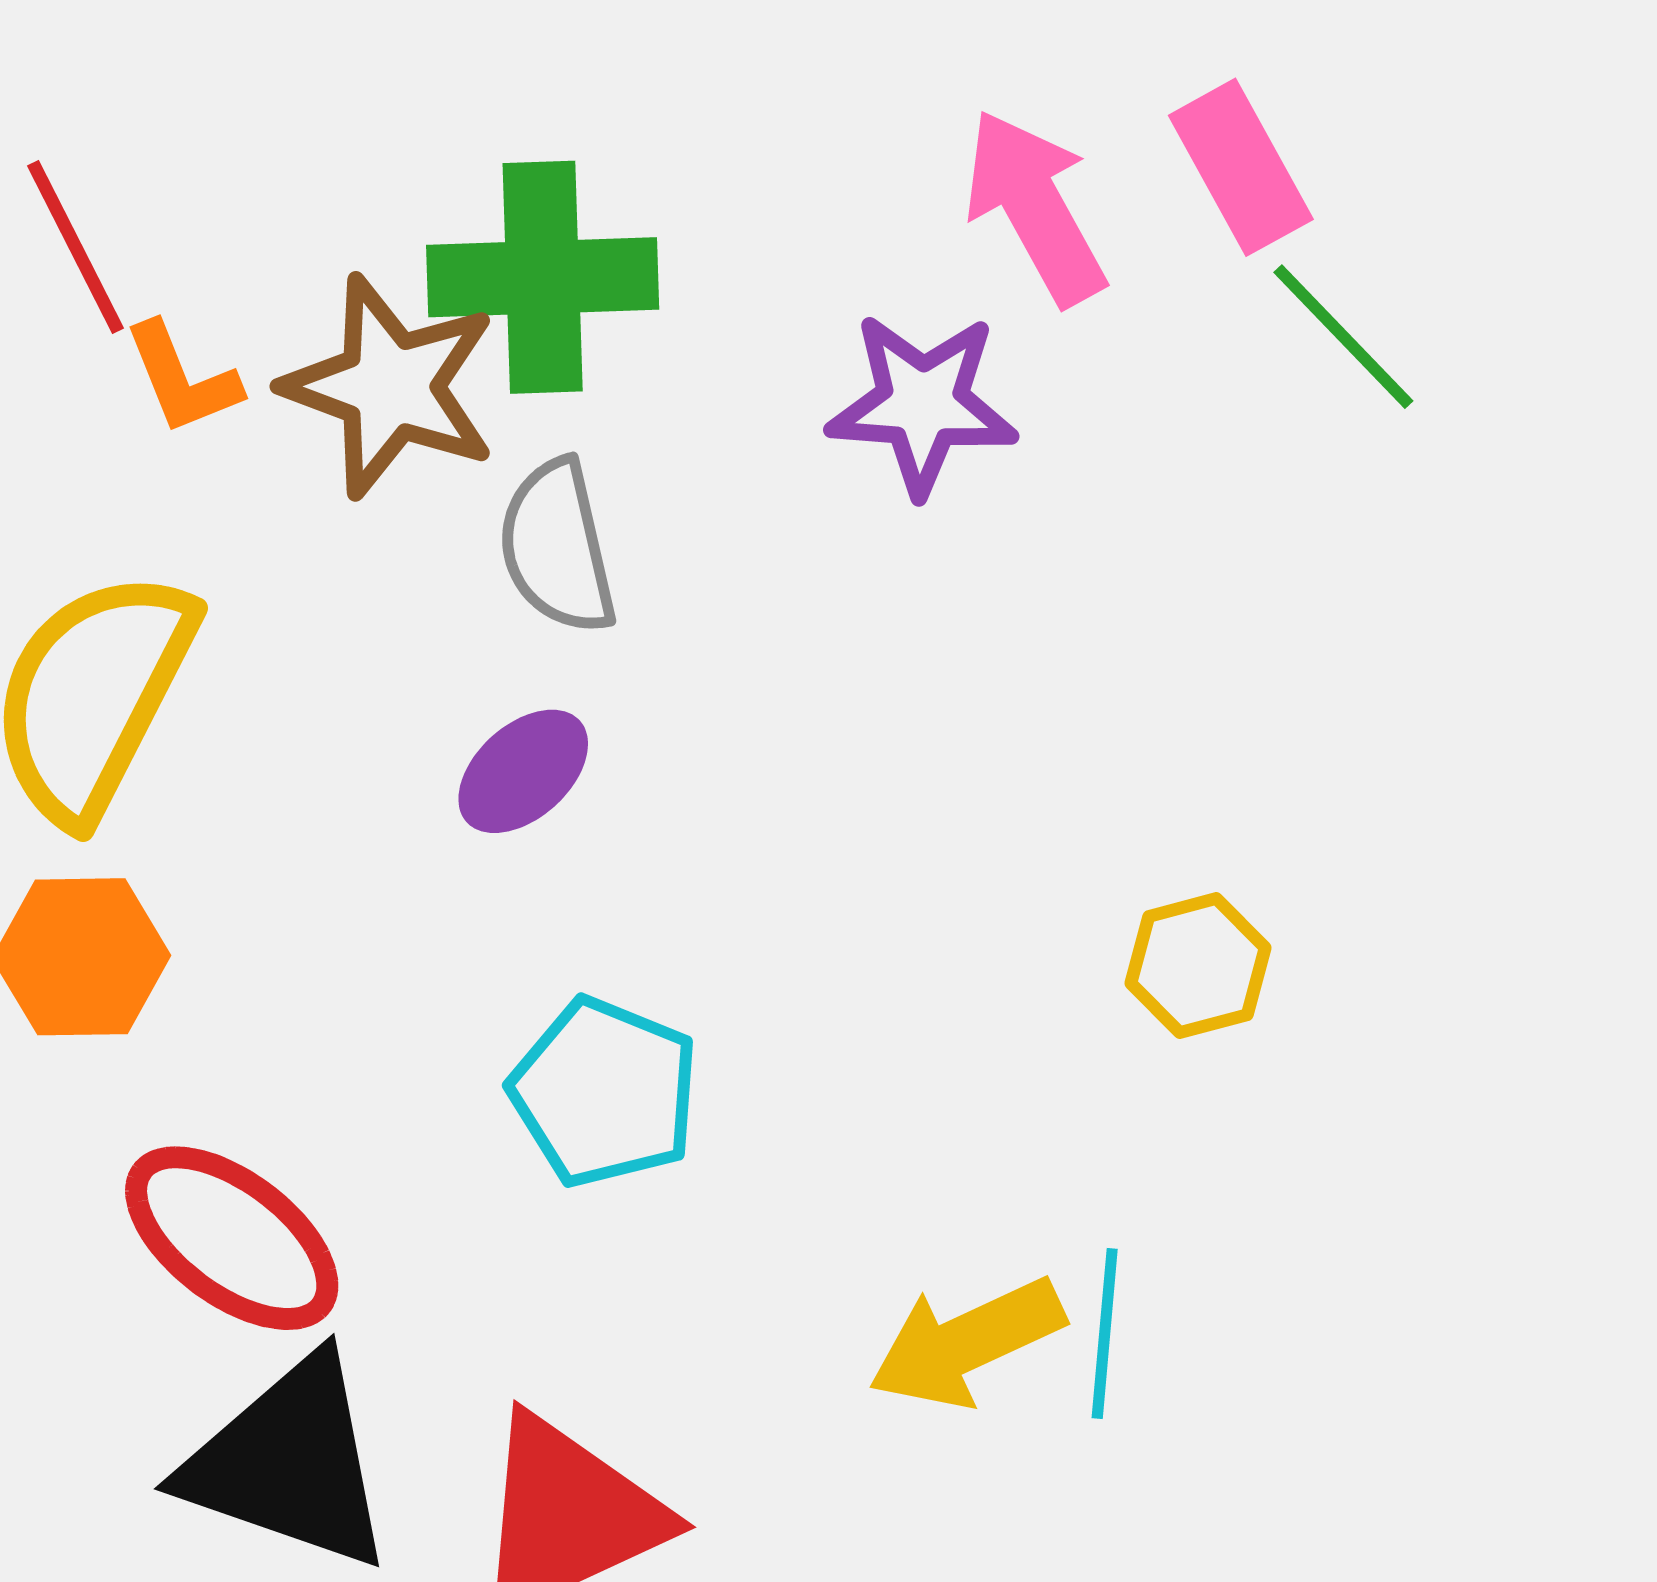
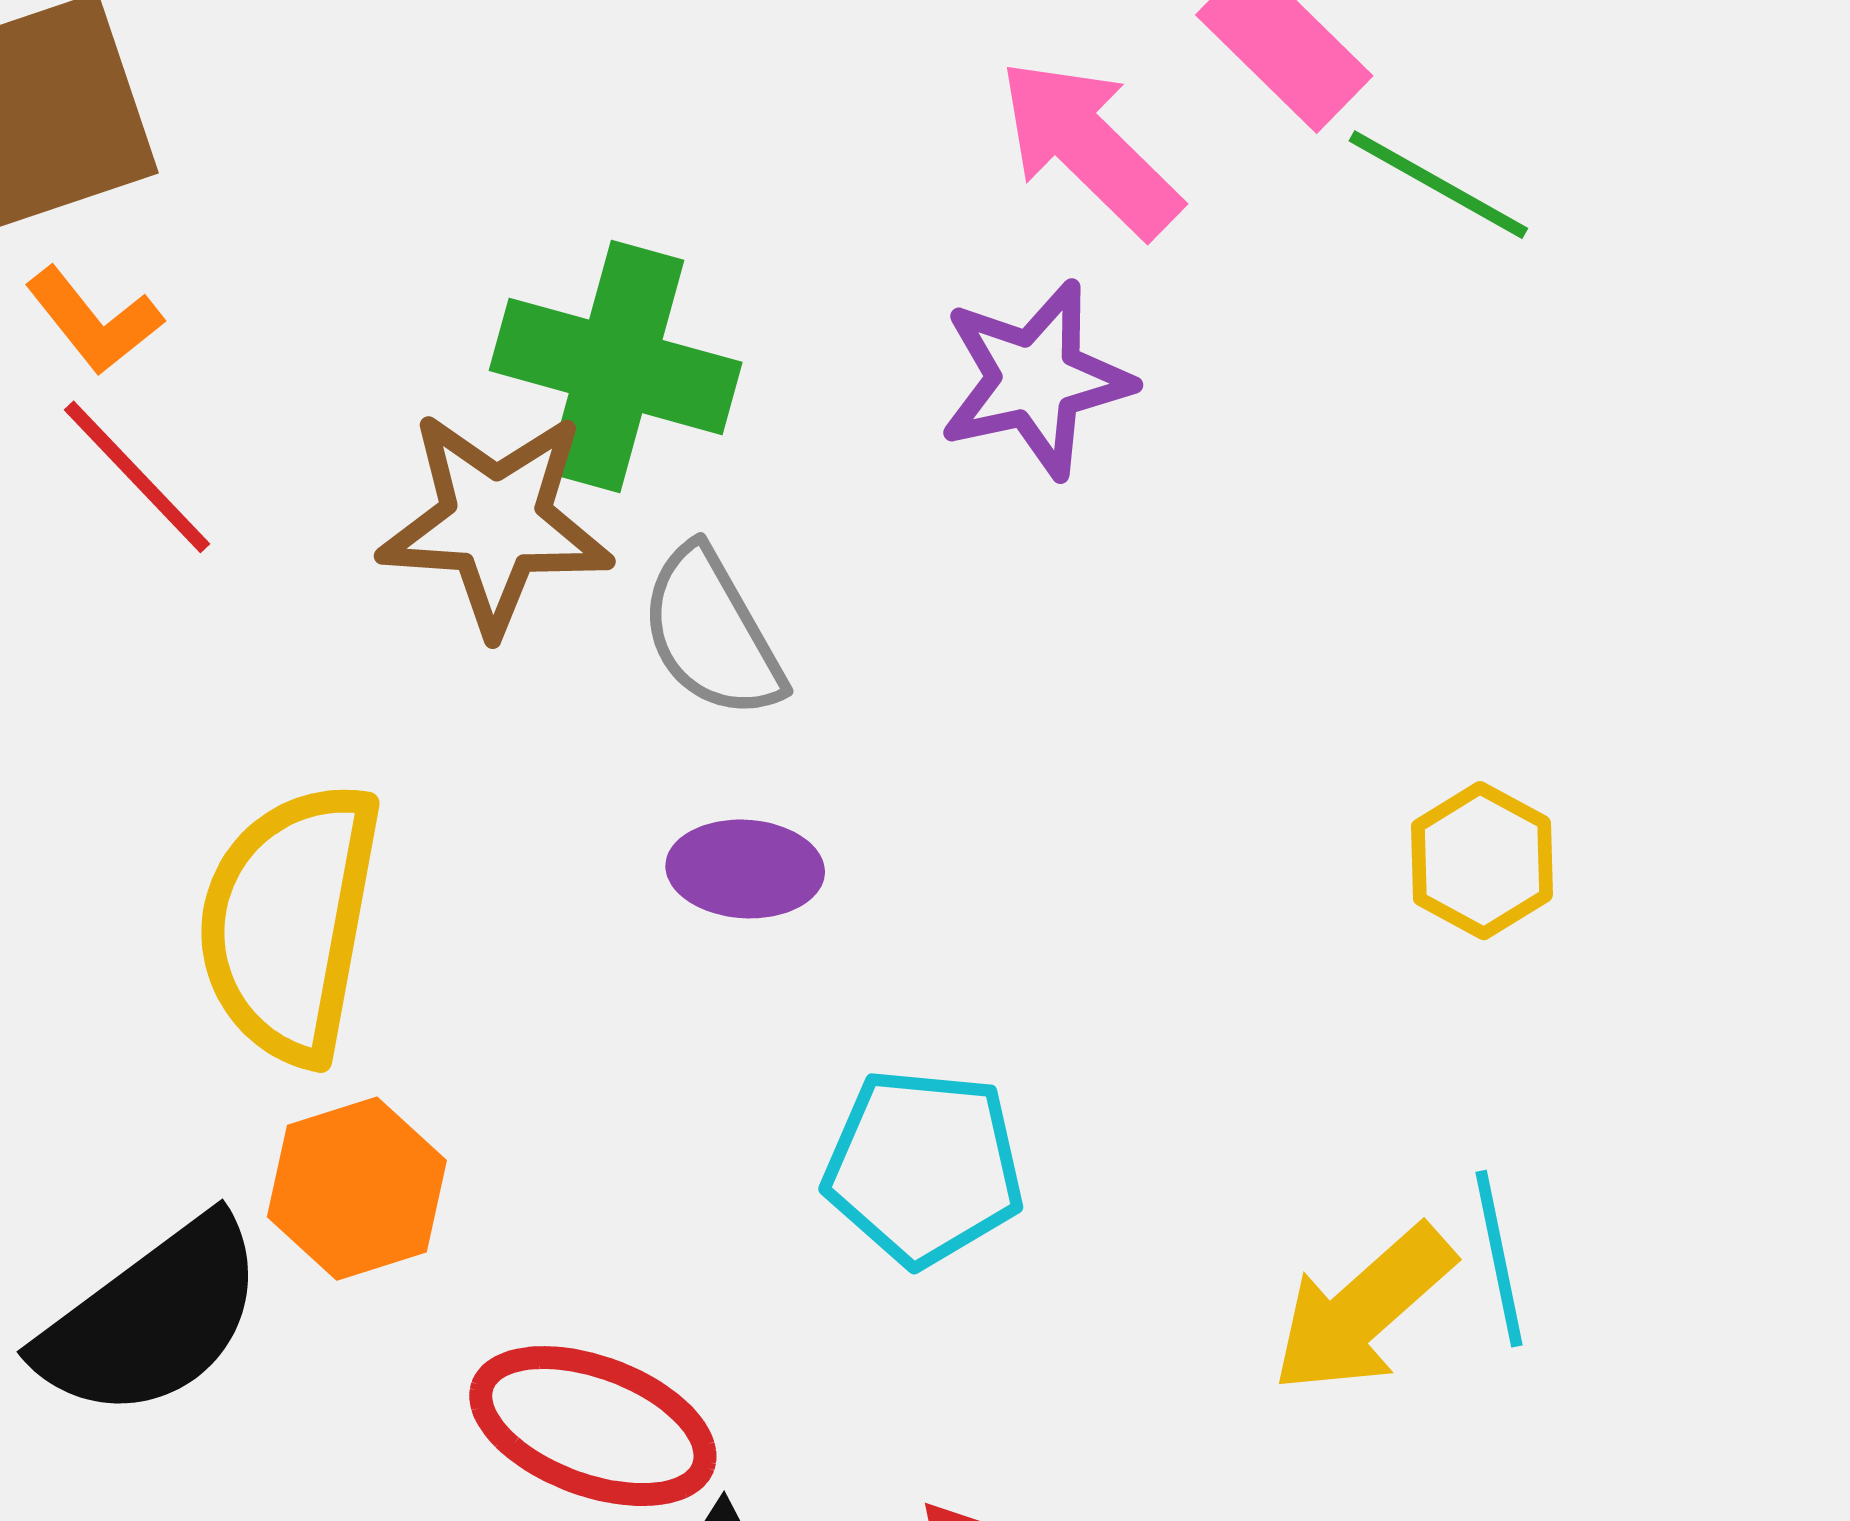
green cross: (543, 277) -> (616, 366), turned 34
orange L-shape: (182, 378) -> (94, 321), moved
purple ellipse: (523, 771) -> (745, 869), turned 62

